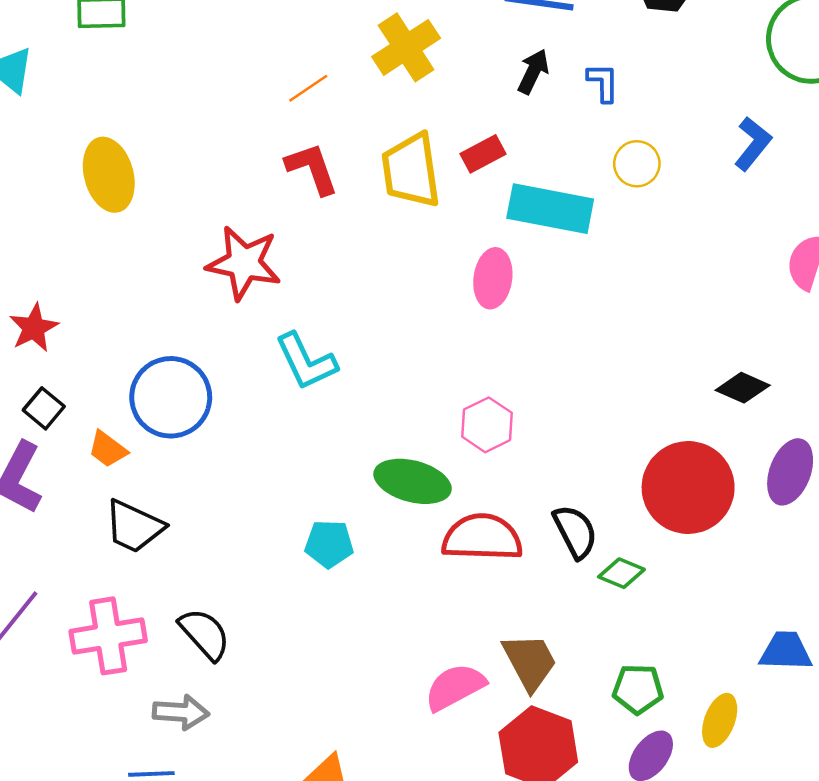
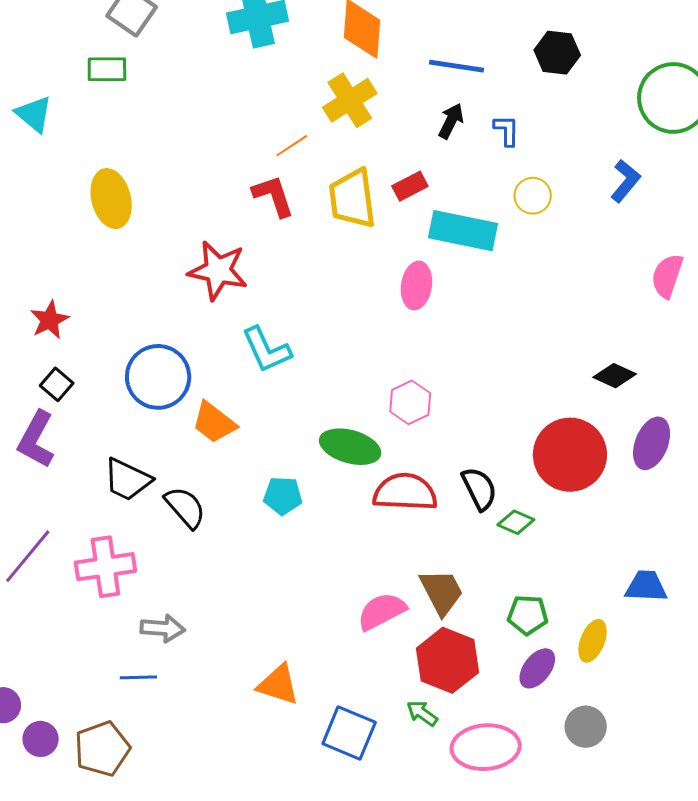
orange line: (308, 88) -> (292, 146), moved
orange trapezoid: (108, 449) -> (214, 422), moved, size x1.4
black semicircle: (205, 634) -> (185, 507), moved

